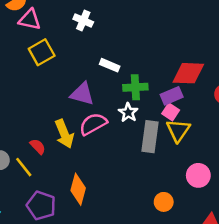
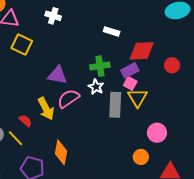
yellow square: (42, 52) -> (22, 44), turned -30
white rectangle: (110, 65) -> (112, 31), moved
orange circle: (164, 202) -> (141, 157), moved

